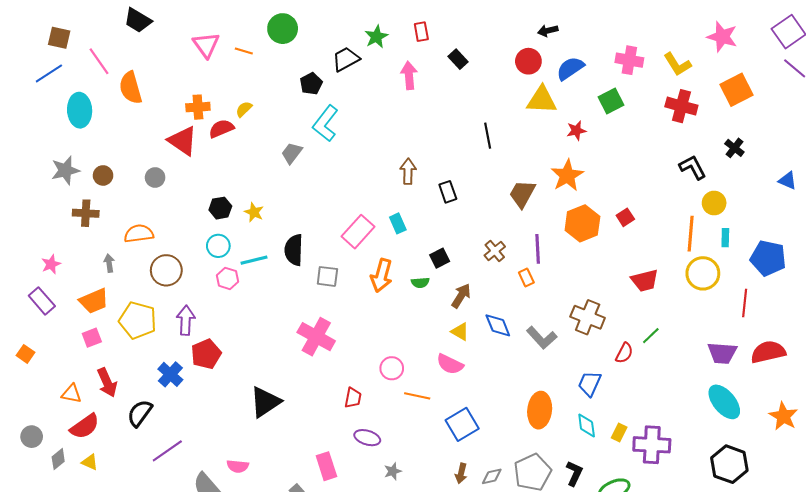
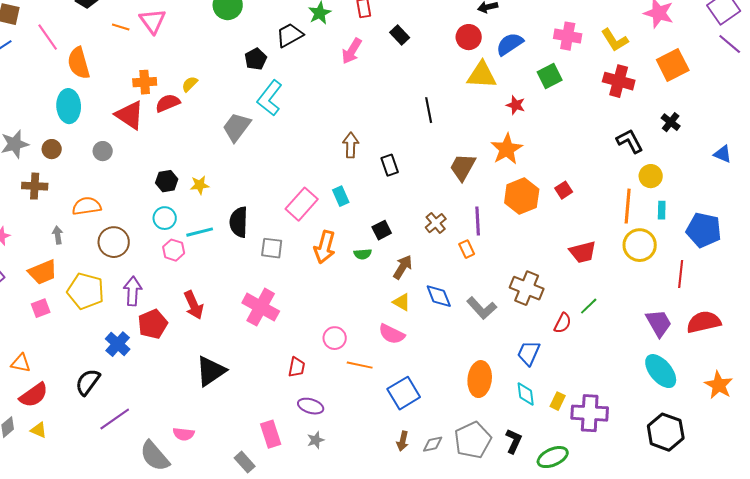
orange line: (244, 51) -> (121, 27), moved
pink arrow: (409, 75) -> (352, 51), turned -144
cyan ellipse: (80, 110) -> (69, 106), moved
red star: (576, 131) -> (516, 105), turned 30
gray trapezoid: (292, 153) -> (237, 127), size x1.4
yellow star: (254, 212) -> (200, 185), turned -30
purple trapezoid: (722, 353) -> (659, 323), turned -124
red arrow: (107, 383) -> (194, 305), moved
gray star: (393, 471) -> (316, 440), moved

